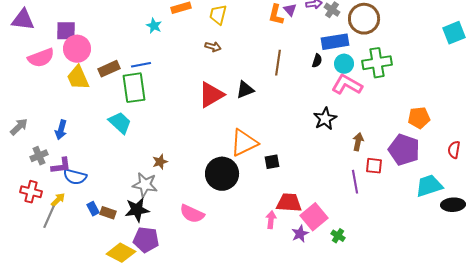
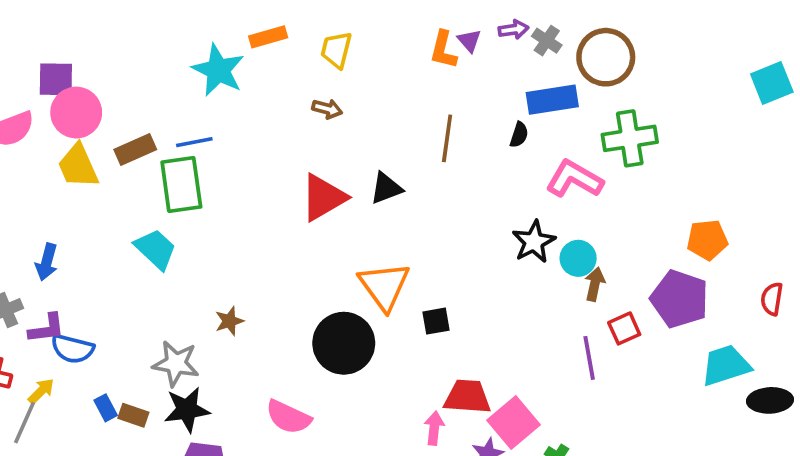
cyan star: (154, 26) -> (218, 70), size x1.8
cyan circle: (344, 64) -> (578, 258), moved
orange triangle: (244, 143) -> (384, 286), turned -40
red square: (374, 166) -> (624, 328), turned -30
gray star: (145, 185) -> (176, 364), moved

